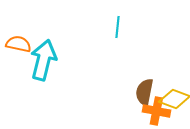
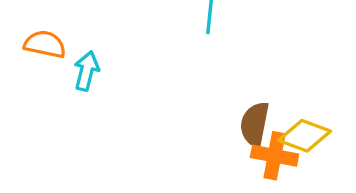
cyan arrow: (43, 60) -> (87, 71), size x0.6

